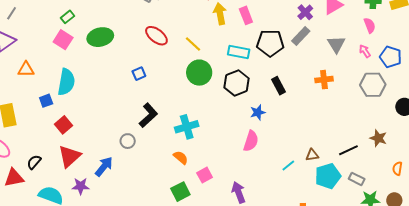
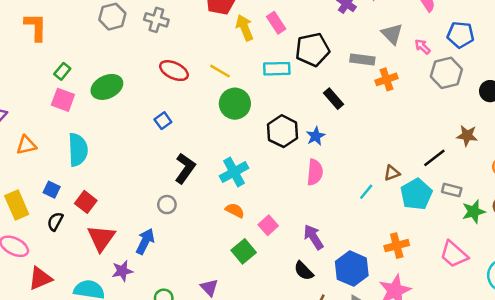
gray rectangle: (301, 36) -> (362, 59), moved, turned 66
pink arrow: (365, 51) -> (423, 47), moved
black hexagon: (237, 83) -> (283, 131), moved
blue square: (46, 101) -> (52, 190), moved, turned -32
black semicircle: (34, 162) -> (55, 221), moved

